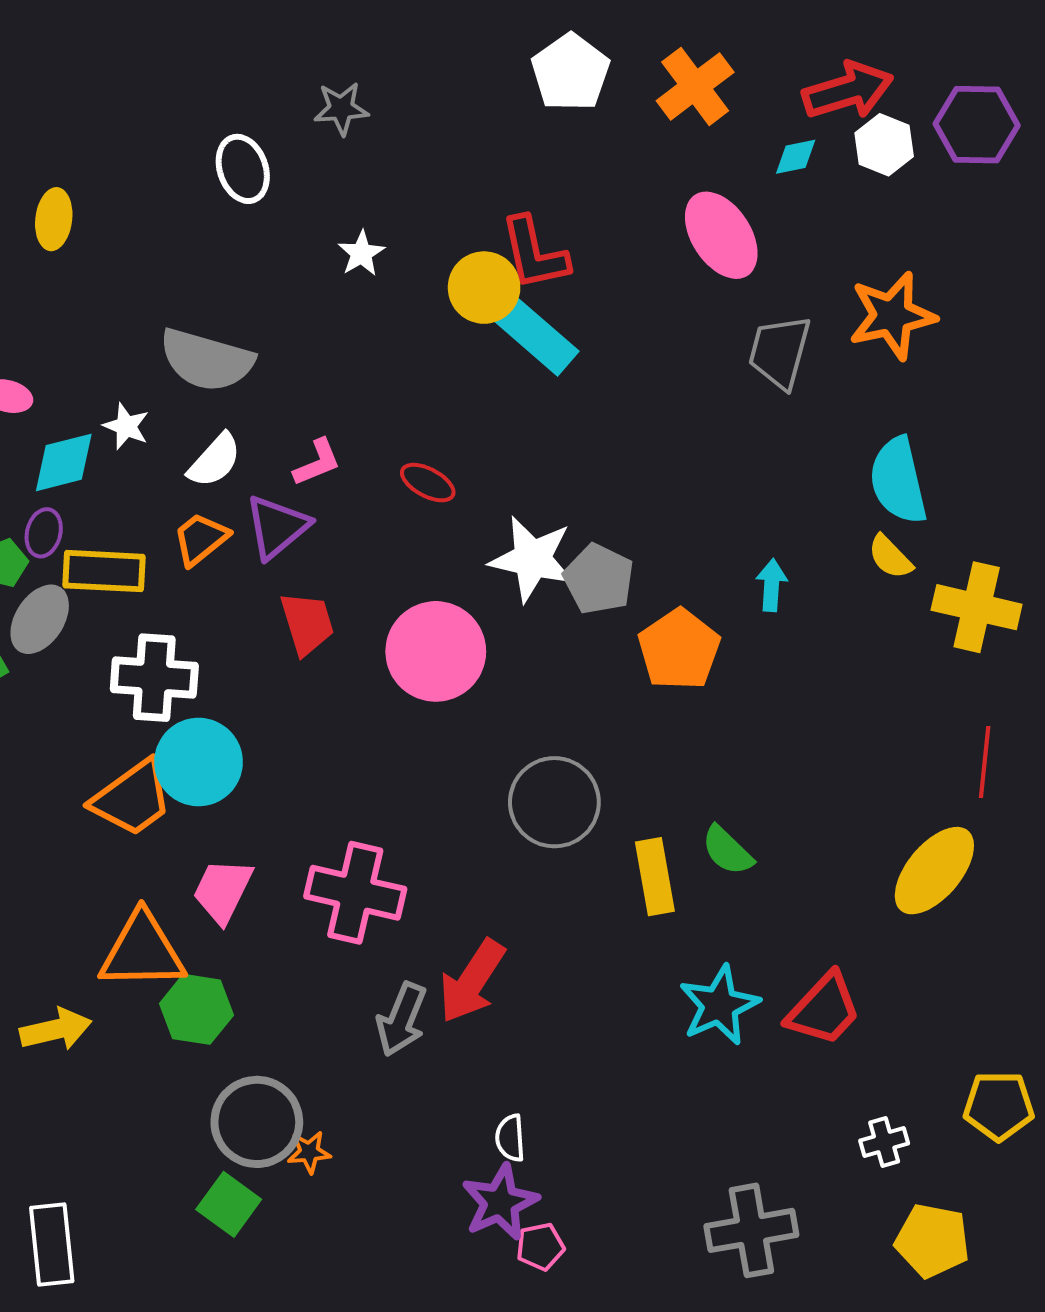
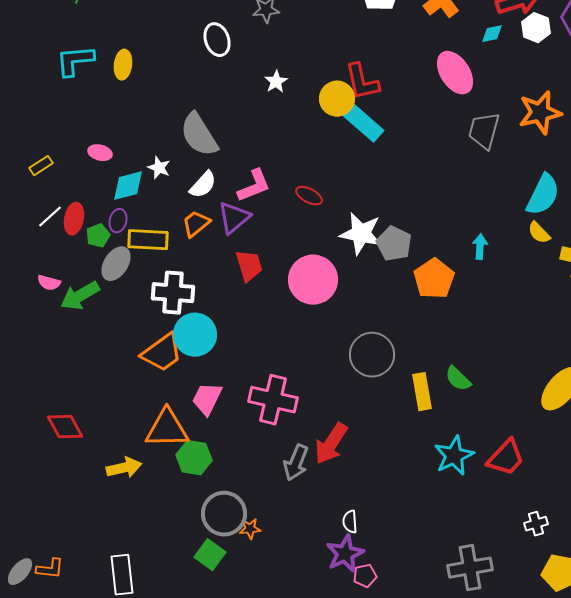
gray semicircle: (207, 360) -> (199, 135), turned 42
pink L-shape: (317, 462) -> (254, 186), size x1.4
cyan semicircle: (898, 481) -> (543, 195), turned -141

